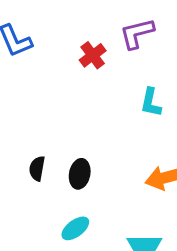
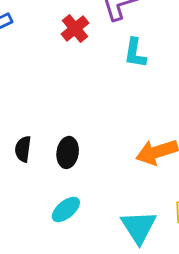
cyan L-shape: (151, 102) -> (135, 53), moved

